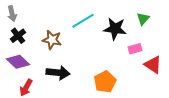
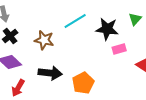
pink rectangle: (135, 49) -> (119, 49), moved
orange pentagon: (105, 82) -> (83, 83), moved

